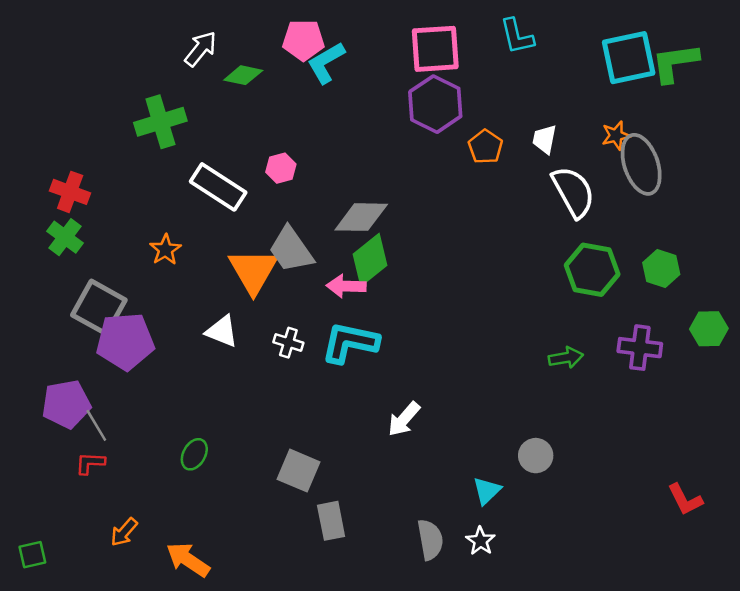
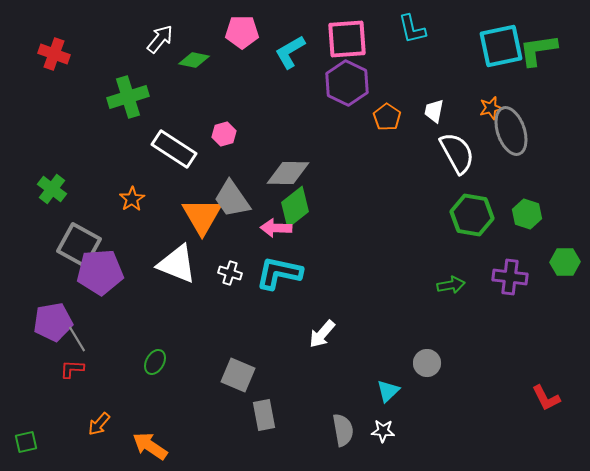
cyan L-shape: (326, 63) -> (290, 52), moved
red cross: (70, 192) -> (54, 54), moved
white triangle: (222, 331) -> (177, 264), size x1.5
white star: (480, 541) -> (383, 431), turned -30

